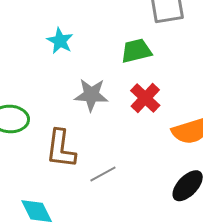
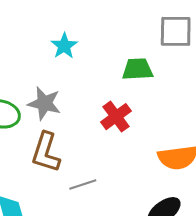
gray star: (91, 95) -> (44, 103), moved
red cross: (145, 98) -> (116, 117), moved

